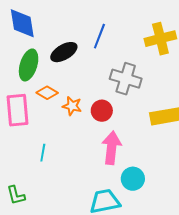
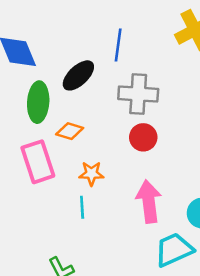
gray cross: (126, 79) -> (138, 94), moved
orange star: (72, 106) -> (91, 173), moved
pink arrow: (112, 148) -> (149, 201), moved

